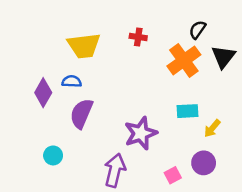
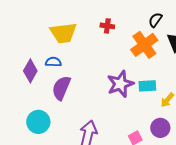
purple star: (141, 133) -> (120, 84), moved
cyan circle: (53, 155) -> (38, 122), size x1.5

